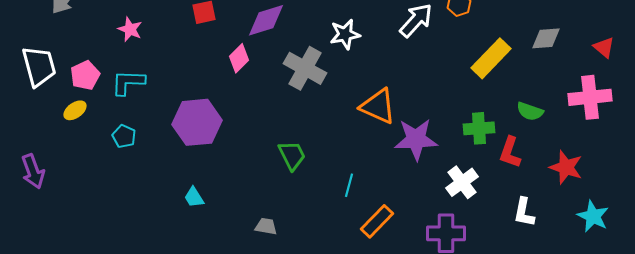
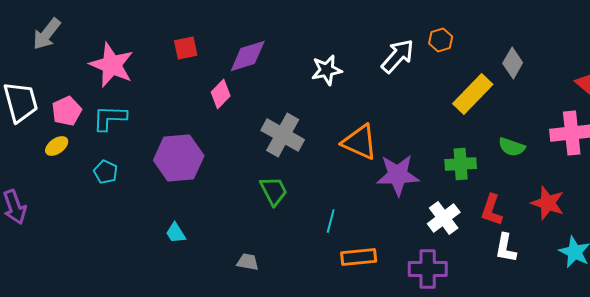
pink star: (130, 29) -> (112, 65), size x1.8
gray diamond: (546, 38) -> (513, 63), moved, turned -56
gray cross: (305, 68) -> (283, 135), moved
red L-shape: (510, 152) -> (492, 210), moved
orange rectangle: (377, 221) -> (359, 257), turned 40

